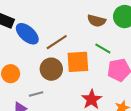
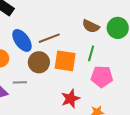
blue ellipse: (27, 34) -> (22, 40), moved
green line: (103, 49) -> (91, 53), turned 63

